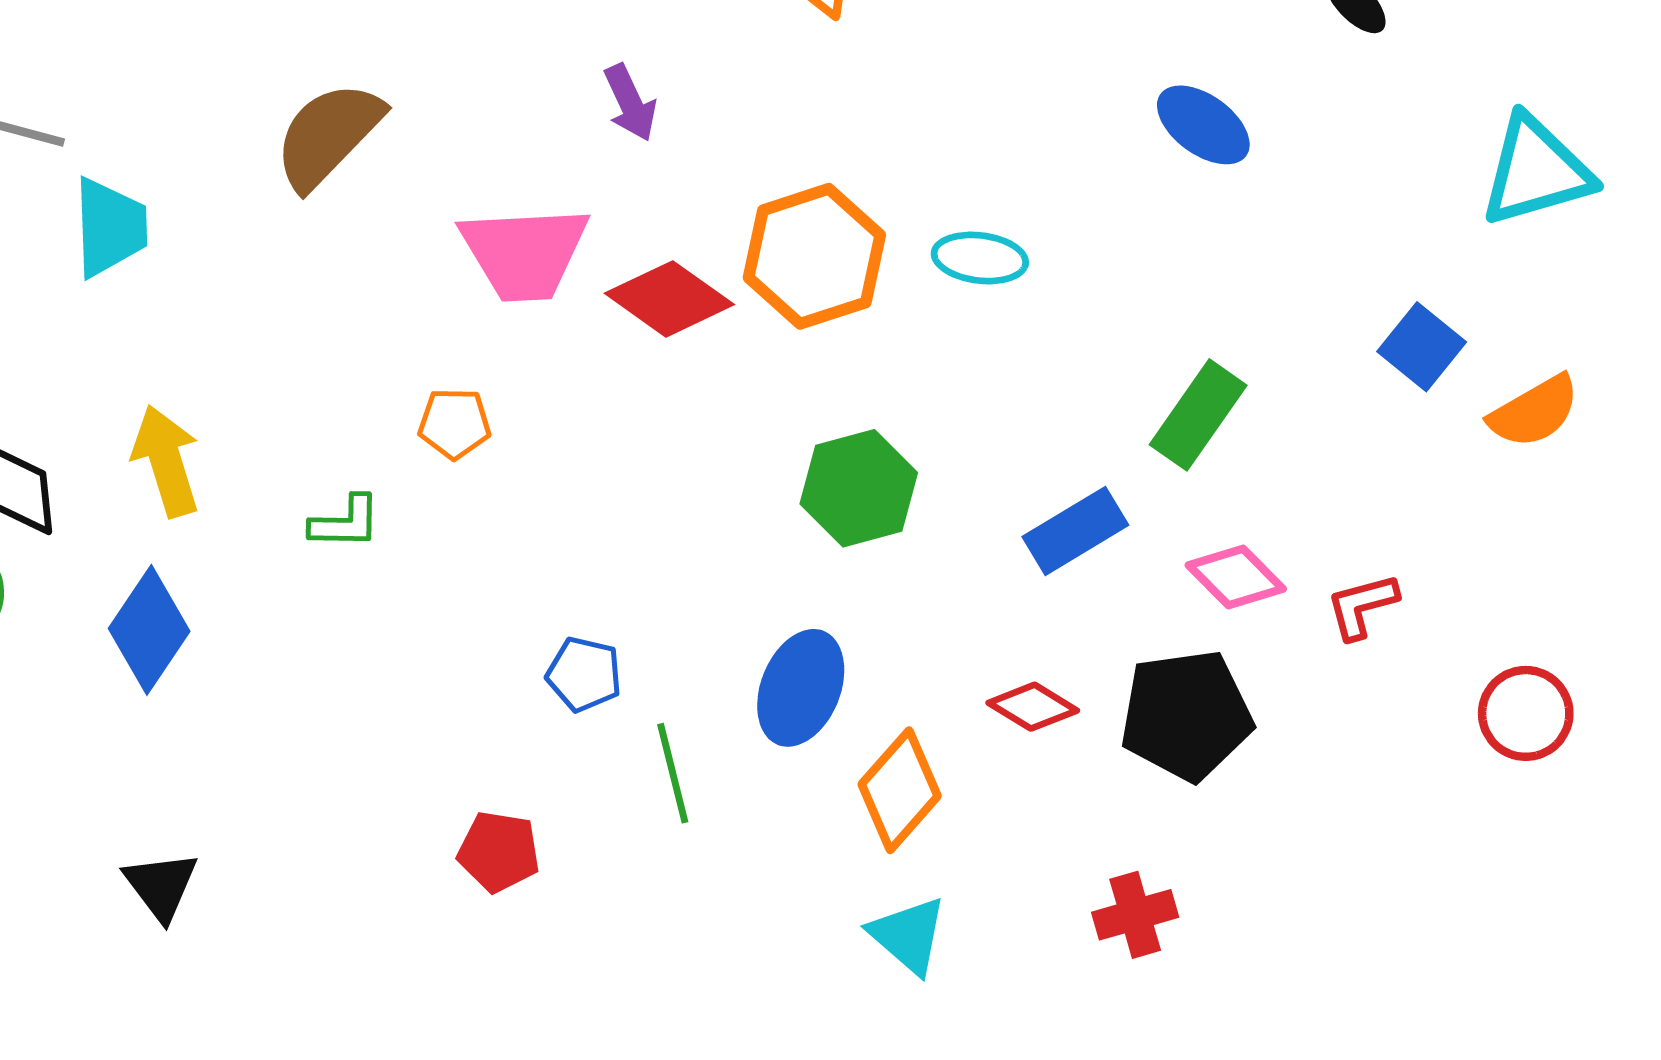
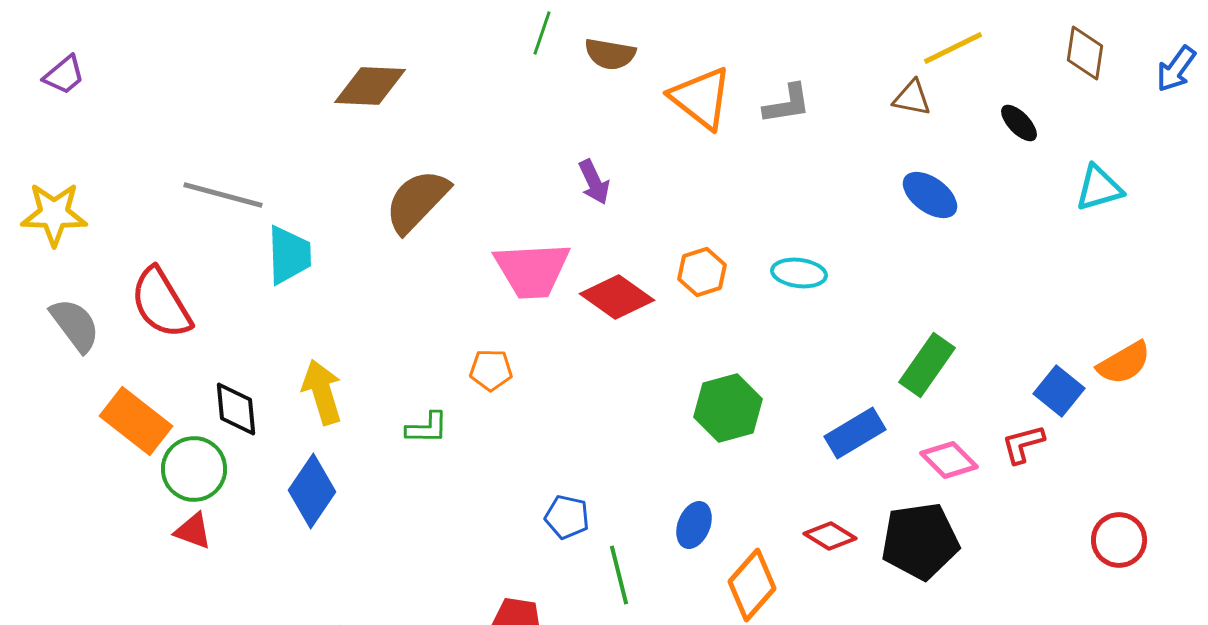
cyan triangle: (1536, 171) -> (1099, 188), moved, size x0.7
orange hexagon: (814, 256) -> (702, 272), size x0.6
blue square: (1422, 347) -> (1059, 391), moved
red L-shape: (1362, 606) -> (1023, 444), moved
blue ellipse: (801, 688) -> (694, 525), size x0.7

